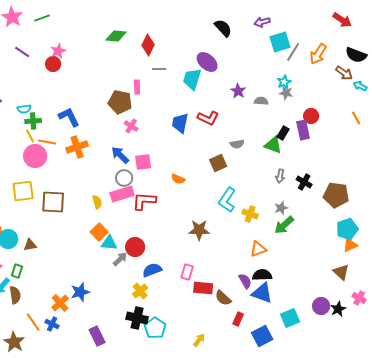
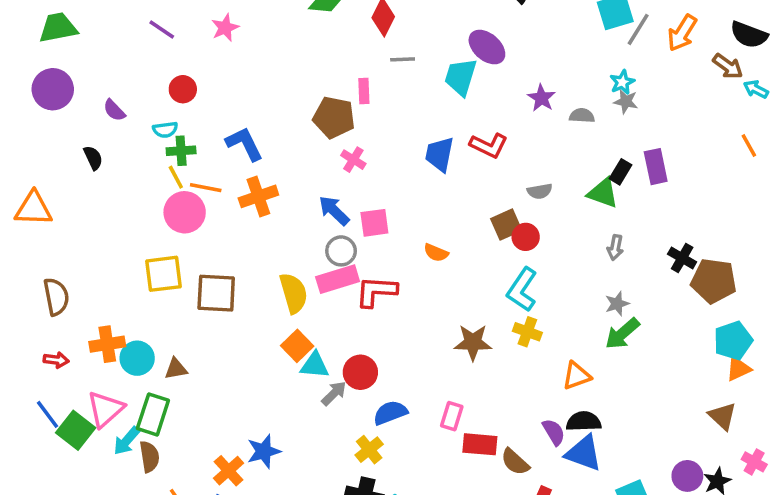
red circle: (53, 64) -> (183, 89), moved
red circle: (311, 116) -> (526, 237), moved
black cross: (304, 182) -> (682, 258), moved
yellow semicircle: (97, 202) -> (294, 293), size x1.6
yellow cross: (250, 214) -> (527, 332), moved
green rectangle: (17, 271) -> (153, 414), size x1.6

